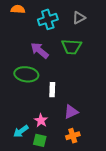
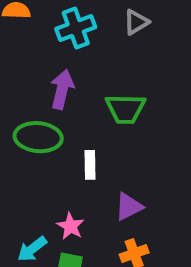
green trapezoid: (72, 47) -> (125, 109), moved
purple arrow: (40, 50) -> (62, 89), turned 66

